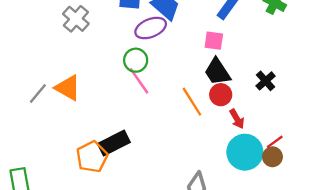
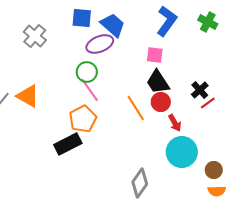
red line: (275, 142) -> (208, 103), moved
orange pentagon: (92, 157) -> (83, 119), moved
brown circle: (272, 157) -> (214, 170), moved

